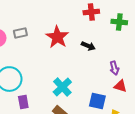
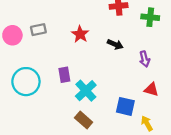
red star: (57, 37) -> (80, 34), size x0.7
purple arrow: (114, 68) -> (145, 59), moved
purple rectangle: (23, 102) -> (64, 75), moved

